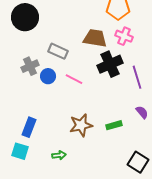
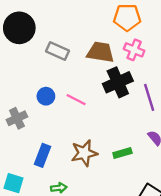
gray rectangle: (58, 51) -> (58, 51), moved
gray cross: (30, 66) -> (17, 118), moved
blue rectangle: (29, 127) -> (42, 155), moved

